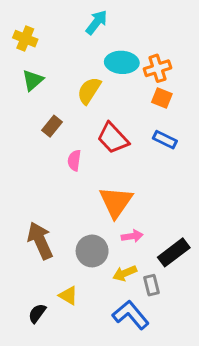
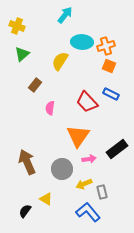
red trapezoid: (113, 138) -> (87, 102), moved
black rectangle: (174, 252) -> (117, 149), moved

